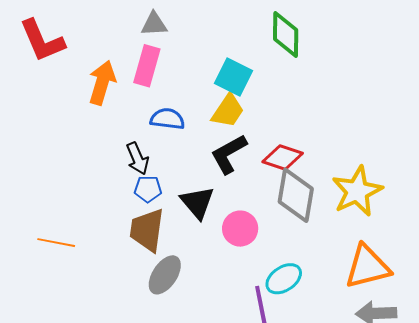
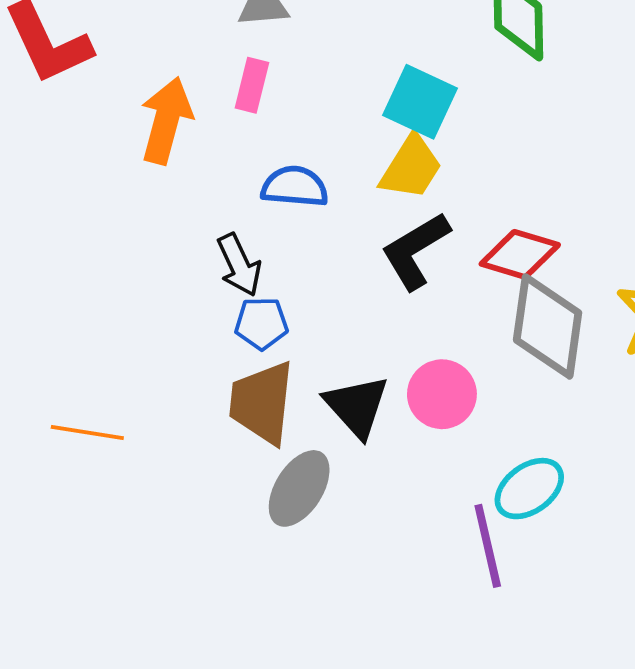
pink rectangle: (147, 66) -> (252, 85), size x0.7
black triangle: (197, 202) -> (357, 406), moved

